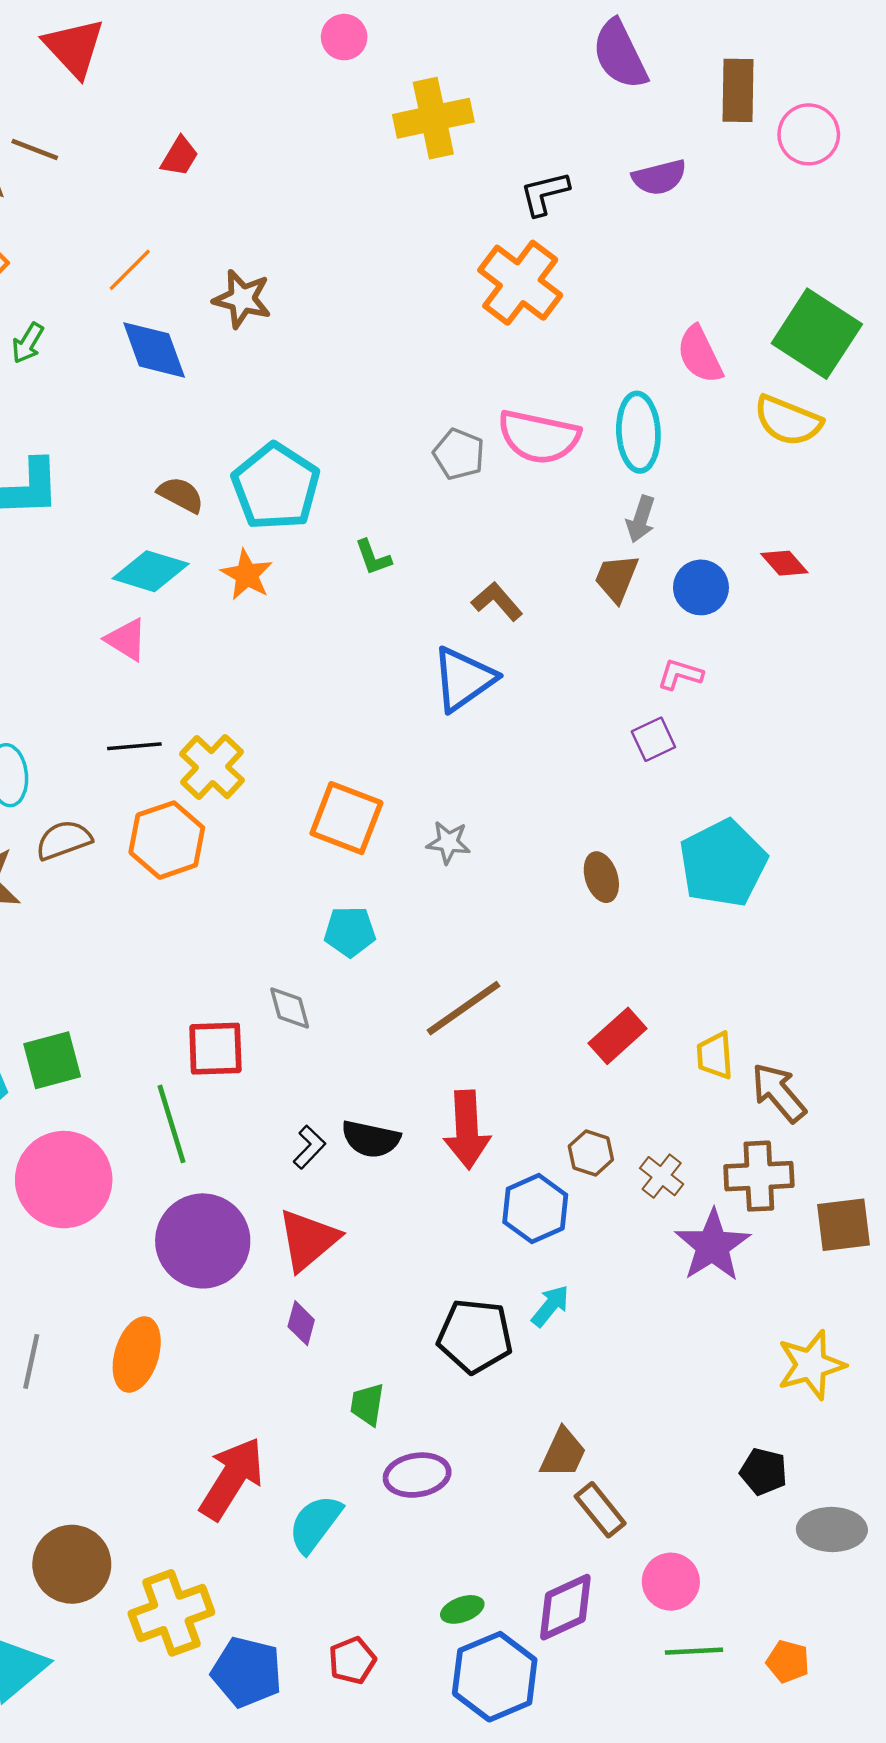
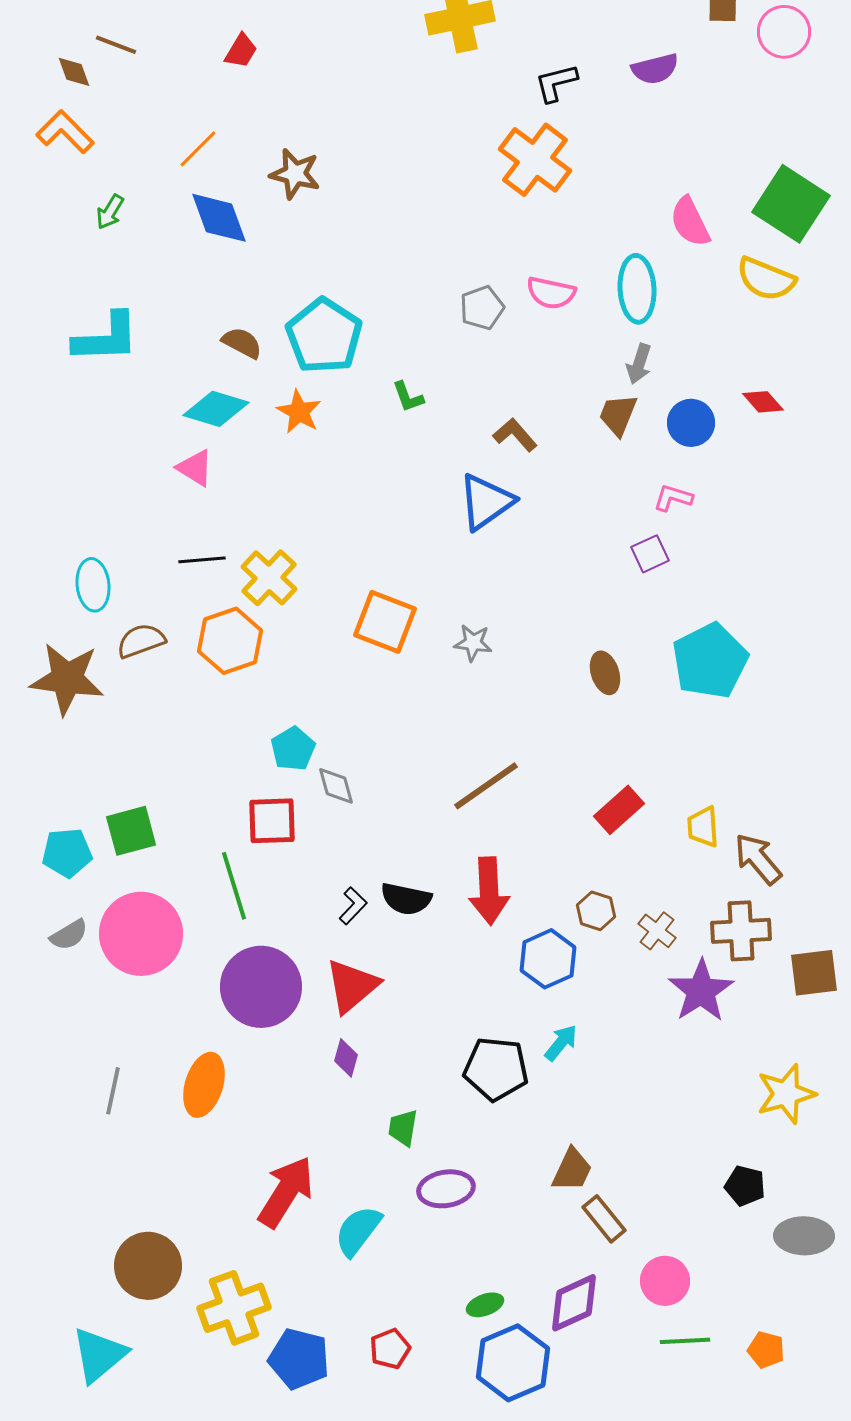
pink semicircle: (539, 437) -> (551, 293), size x0.7
gray pentagon: (459, 454) -> (482, 308), turned 30
cyan pentagon: (350, 932) -> (293, 749), moved, turned -30

